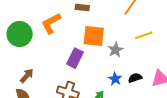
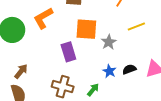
purple rectangle: (75, 58) -> (68, 52), turned -42

